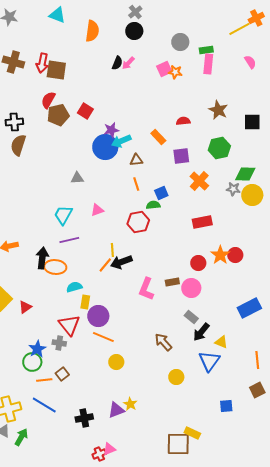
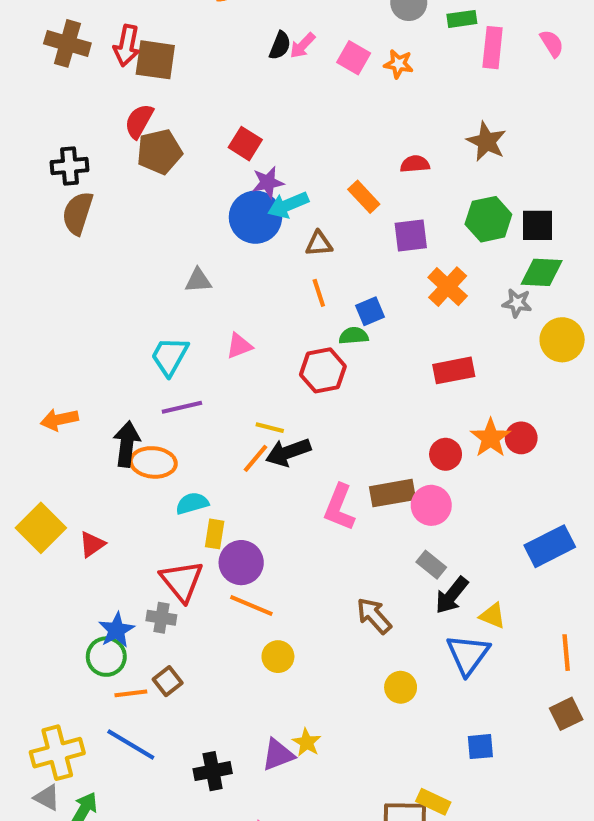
pink rectangle: (208, 64) -> (493, 48), moved
pink square: (164, 69) -> (354, 58), moved, turned -35
red square: (85, 111) -> (245, 144), moved
black square: (252, 122) -> (538, 225), moved
yellow circle: (252, 195) -> (562, 340), moved
yellow line: (112, 250) -> (270, 428), turned -72
brown rectangle: (172, 282) -> (392, 493), size x1.5
blue square: (226, 406) -> (480, 747), moved

